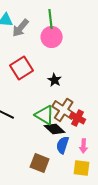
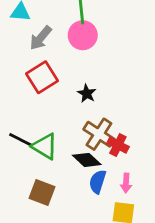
gray arrow: (21, 28) -> (41, 38), moved
green triangle: (45, 115) -> (45, 146), moved
brown square: (40, 163) -> (42, 192), moved

